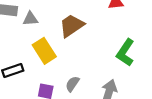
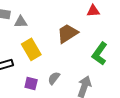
brown trapezoid: (72, 26) -> (67, 33), moved

